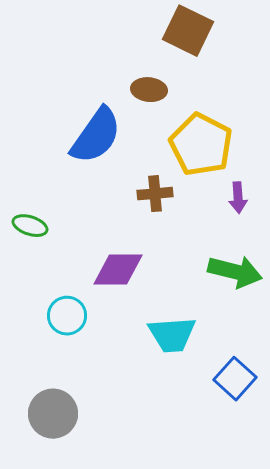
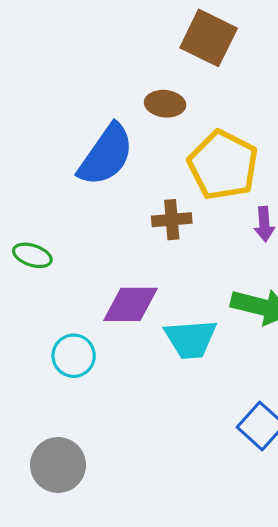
cyan trapezoid: (172, 335) -> (191, 339), moved

